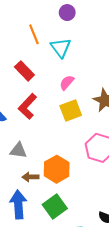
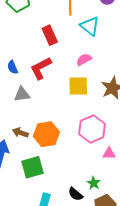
cyan triangle: (61, 48) -> (90, 26), turned -35
gray triangle: (18, 150) -> (22, 94), moved, turned -36

